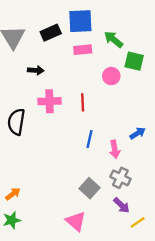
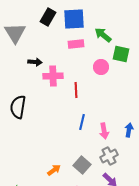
black rectangle: (51, 33) -> (48, 17), moved, turned -36
pink cross: (49, 101) -> (53, 76), moved
blue arrow: (138, 133) -> (129, 130), moved, turned -48
gray cross: (120, 178) -> (109, 156), turned 36
orange arrow: (13, 194) -> (54, 170), moved

